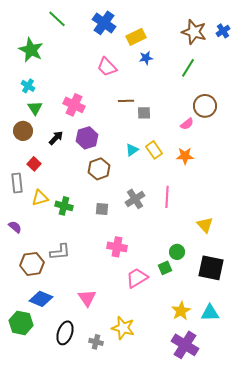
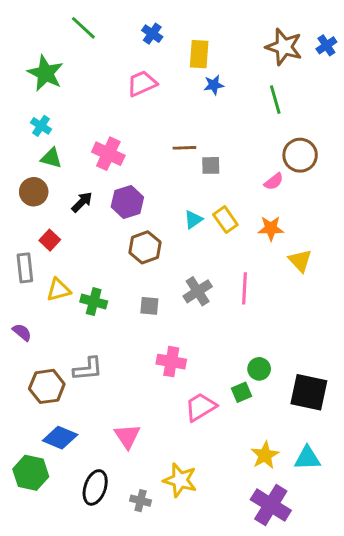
blue cross: (104, 23) -> (152, 34), size x0.6
yellow rectangle: (136, 37) -> (199, 54), turned -60
pink trapezoid: (107, 67) -> (142, 83), moved, turned 110
green line: (188, 68) -> (275, 100), turned -48
green triangle: (35, 108) -> (51, 158), turned -42
yellow triangle: (205, 225) -> (300, 261), moved

